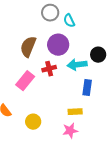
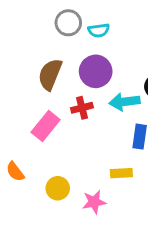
gray circle: (50, 13) -> (68, 23), moved
cyan semicircle: (69, 21) -> (99, 30), moved, turned -72
pink star: (70, 131) -> (94, 202), moved

